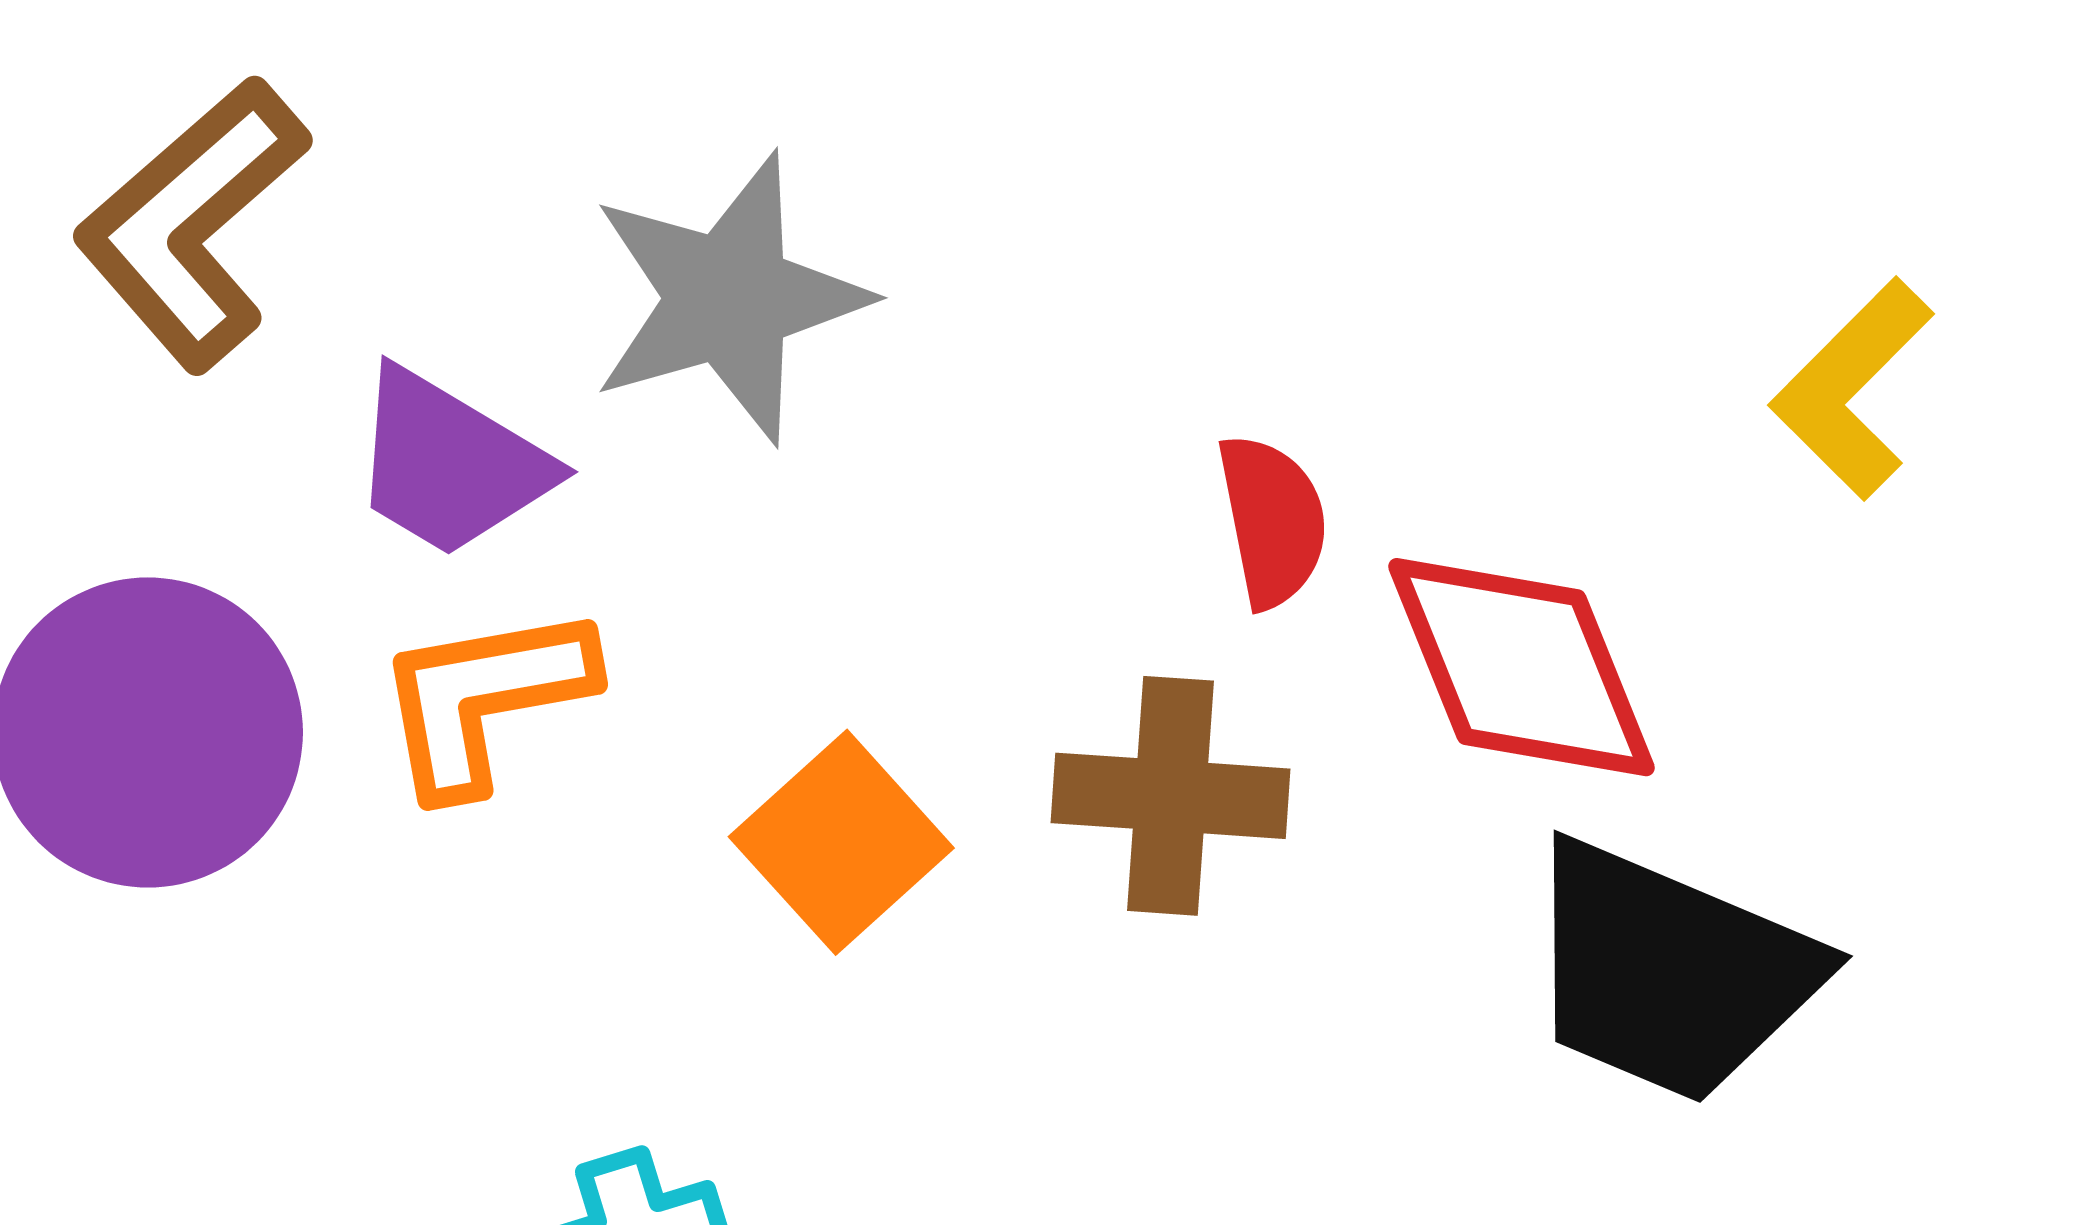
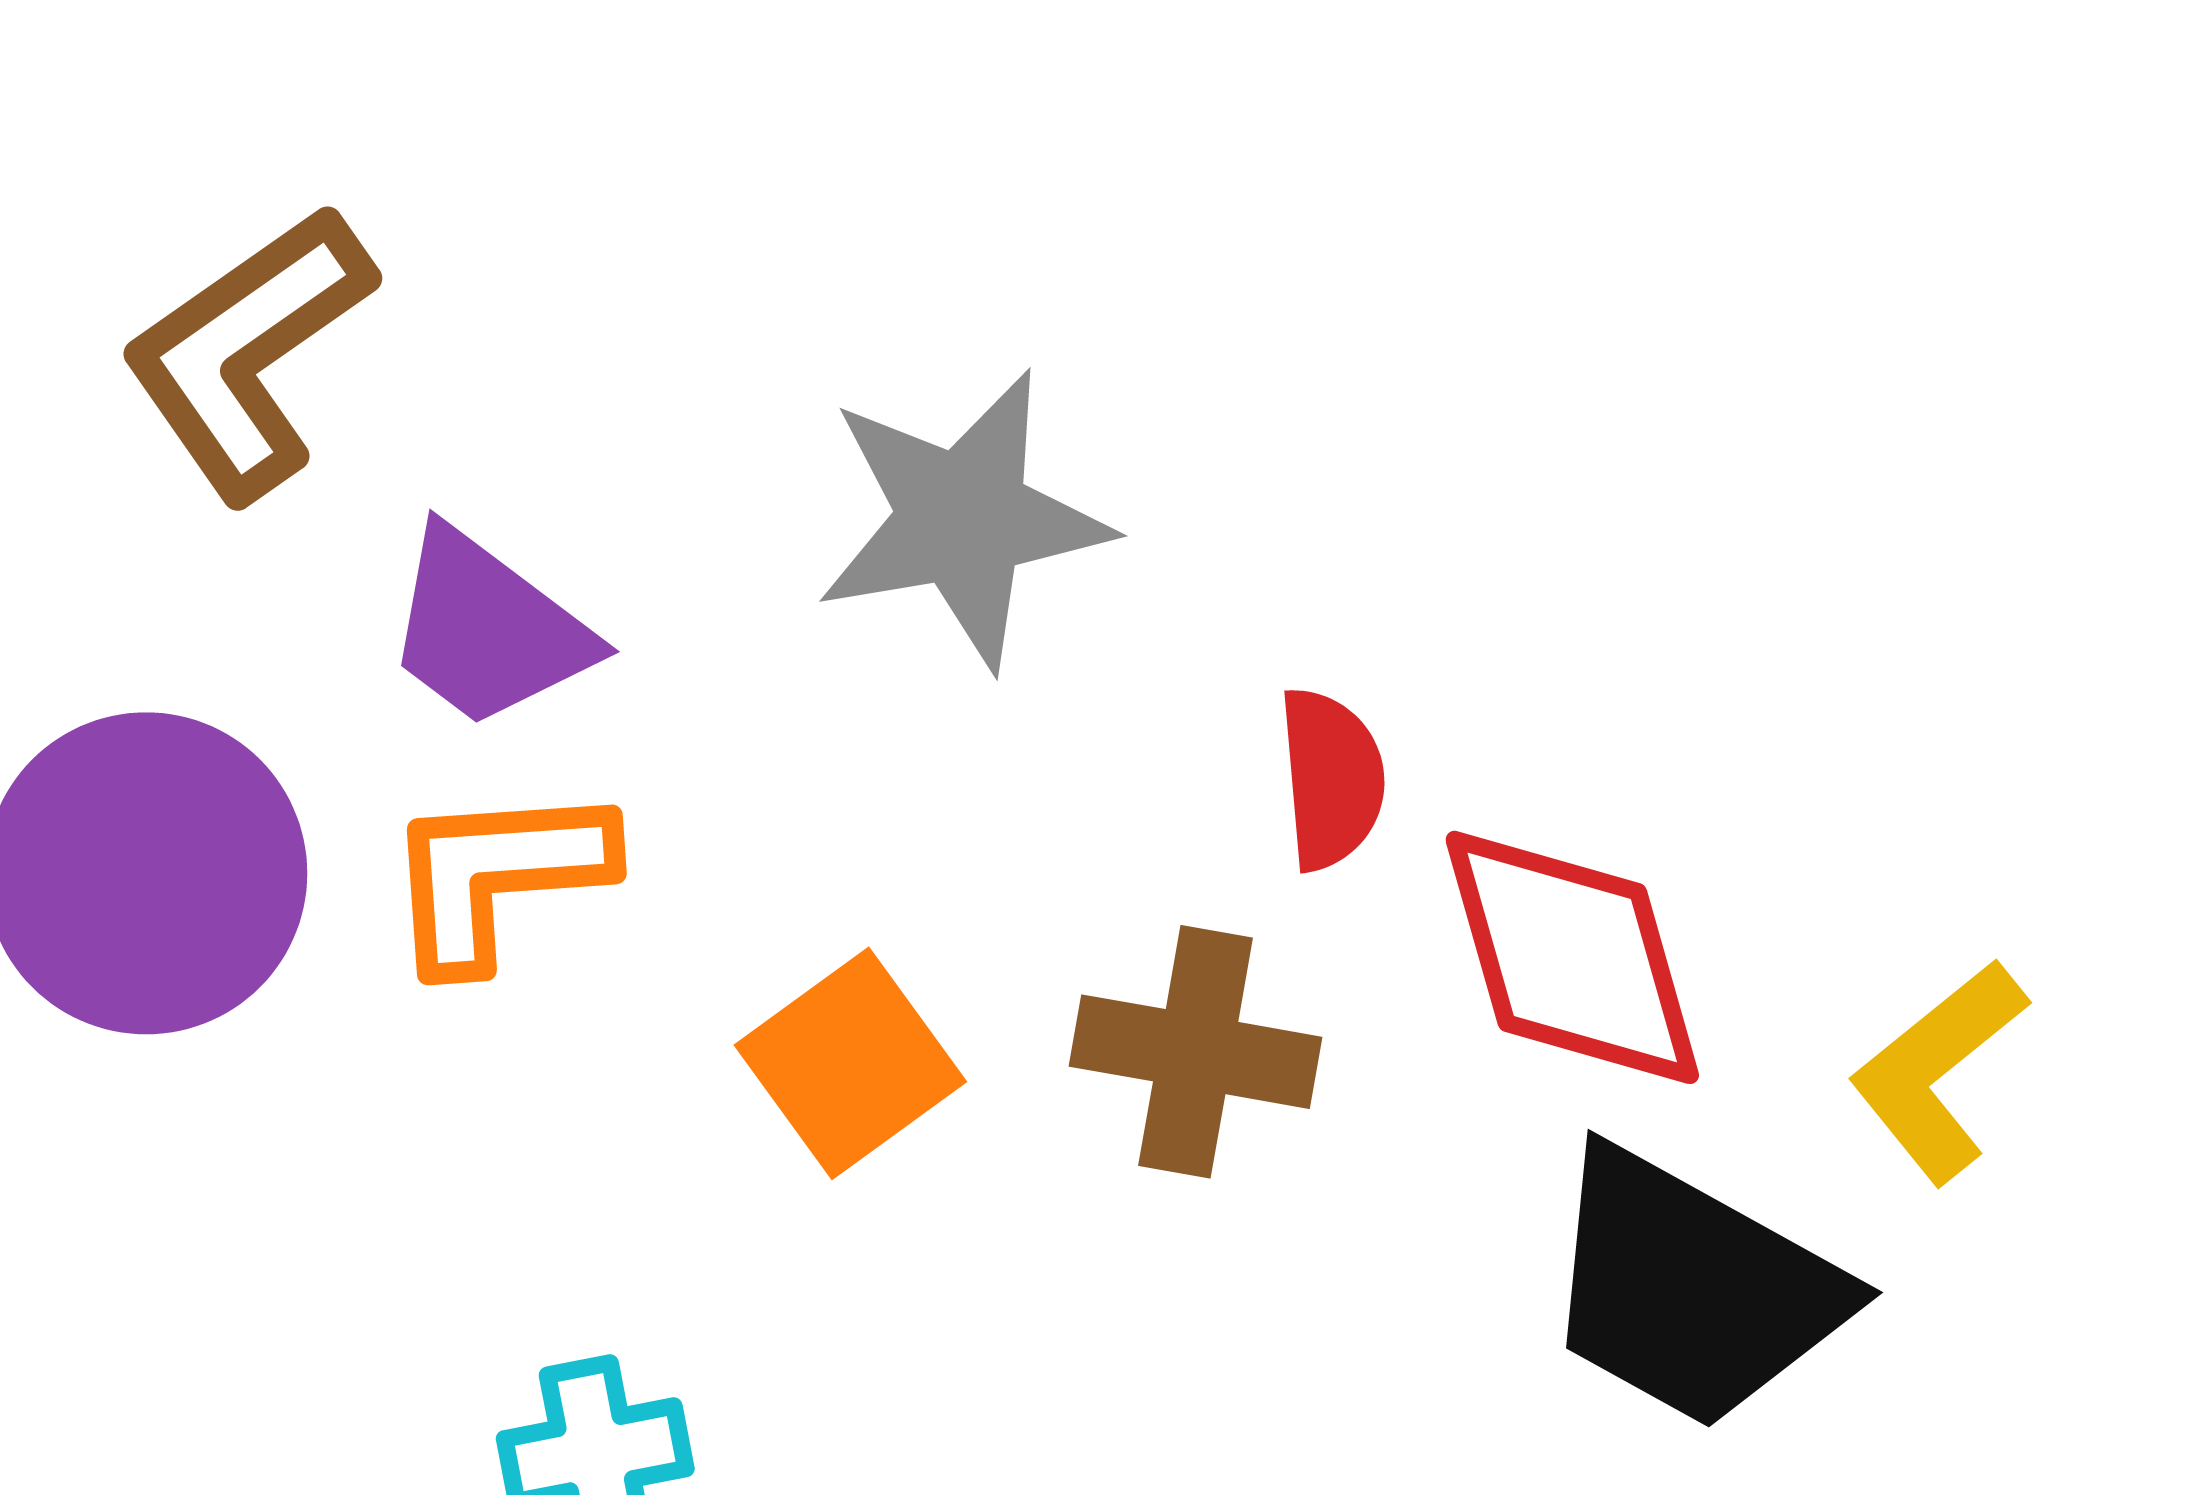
gray star: (728, 298) -> (963, 519), moved
yellow L-shape: (1852, 389) -> (1938, 1071), moved

